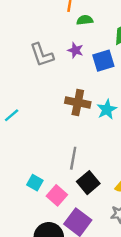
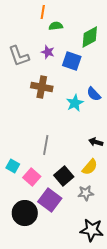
blue square: (103, 61) -> (72, 61), turned 36
brown cross: (78, 103) -> (42, 87), moved
black square: (88, 183) -> (64, 176), moved

